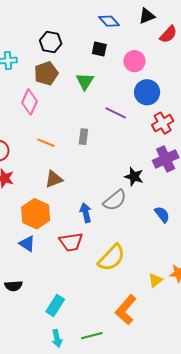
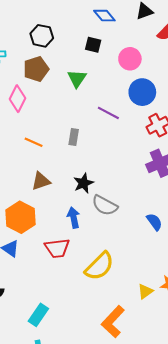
black star: (134, 177) -> (83, 183), moved, turned 30
gray semicircle: (115, 200) -> (105, 205), turned 65

